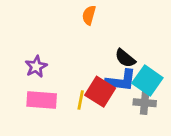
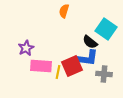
cyan square: (147, 81) -> (106, 29), moved
red square: (100, 92) -> (72, 66), turned 35
pink rectangle: (42, 100) -> (41, 66), moved

